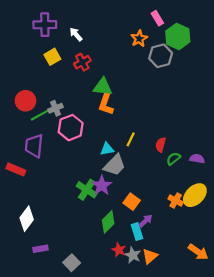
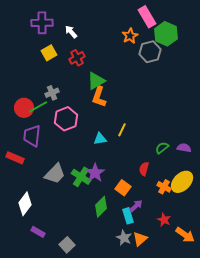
pink rectangle: (157, 18) -> (147, 17), size x1.5
green triangle: (103, 87) -> (96, 81), turned -36
red circle: (26, 101) -> (24, 108), moved
gray cross: (56, 108) -> (52, 93), moved
red semicircle: (161, 145) -> (144, 169), moved
gray trapezoid: (115, 165) -> (55, 174), moved
purple rectangle: (41, 249) -> (38, 232), turned 40
red star: (119, 250) -> (164, 220), moved

